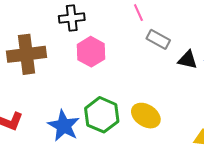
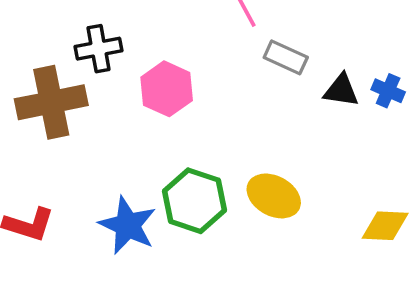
black cross: (72, 18) -> (99, 49), moved

